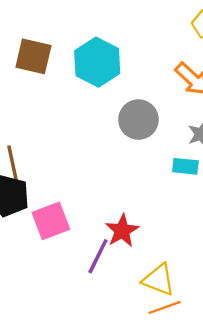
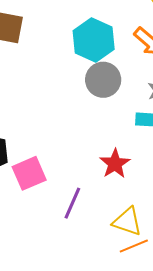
cyan hexagon: (97, 62) -> (94, 40), moved
red star: (122, 231) -> (115, 164), moved

